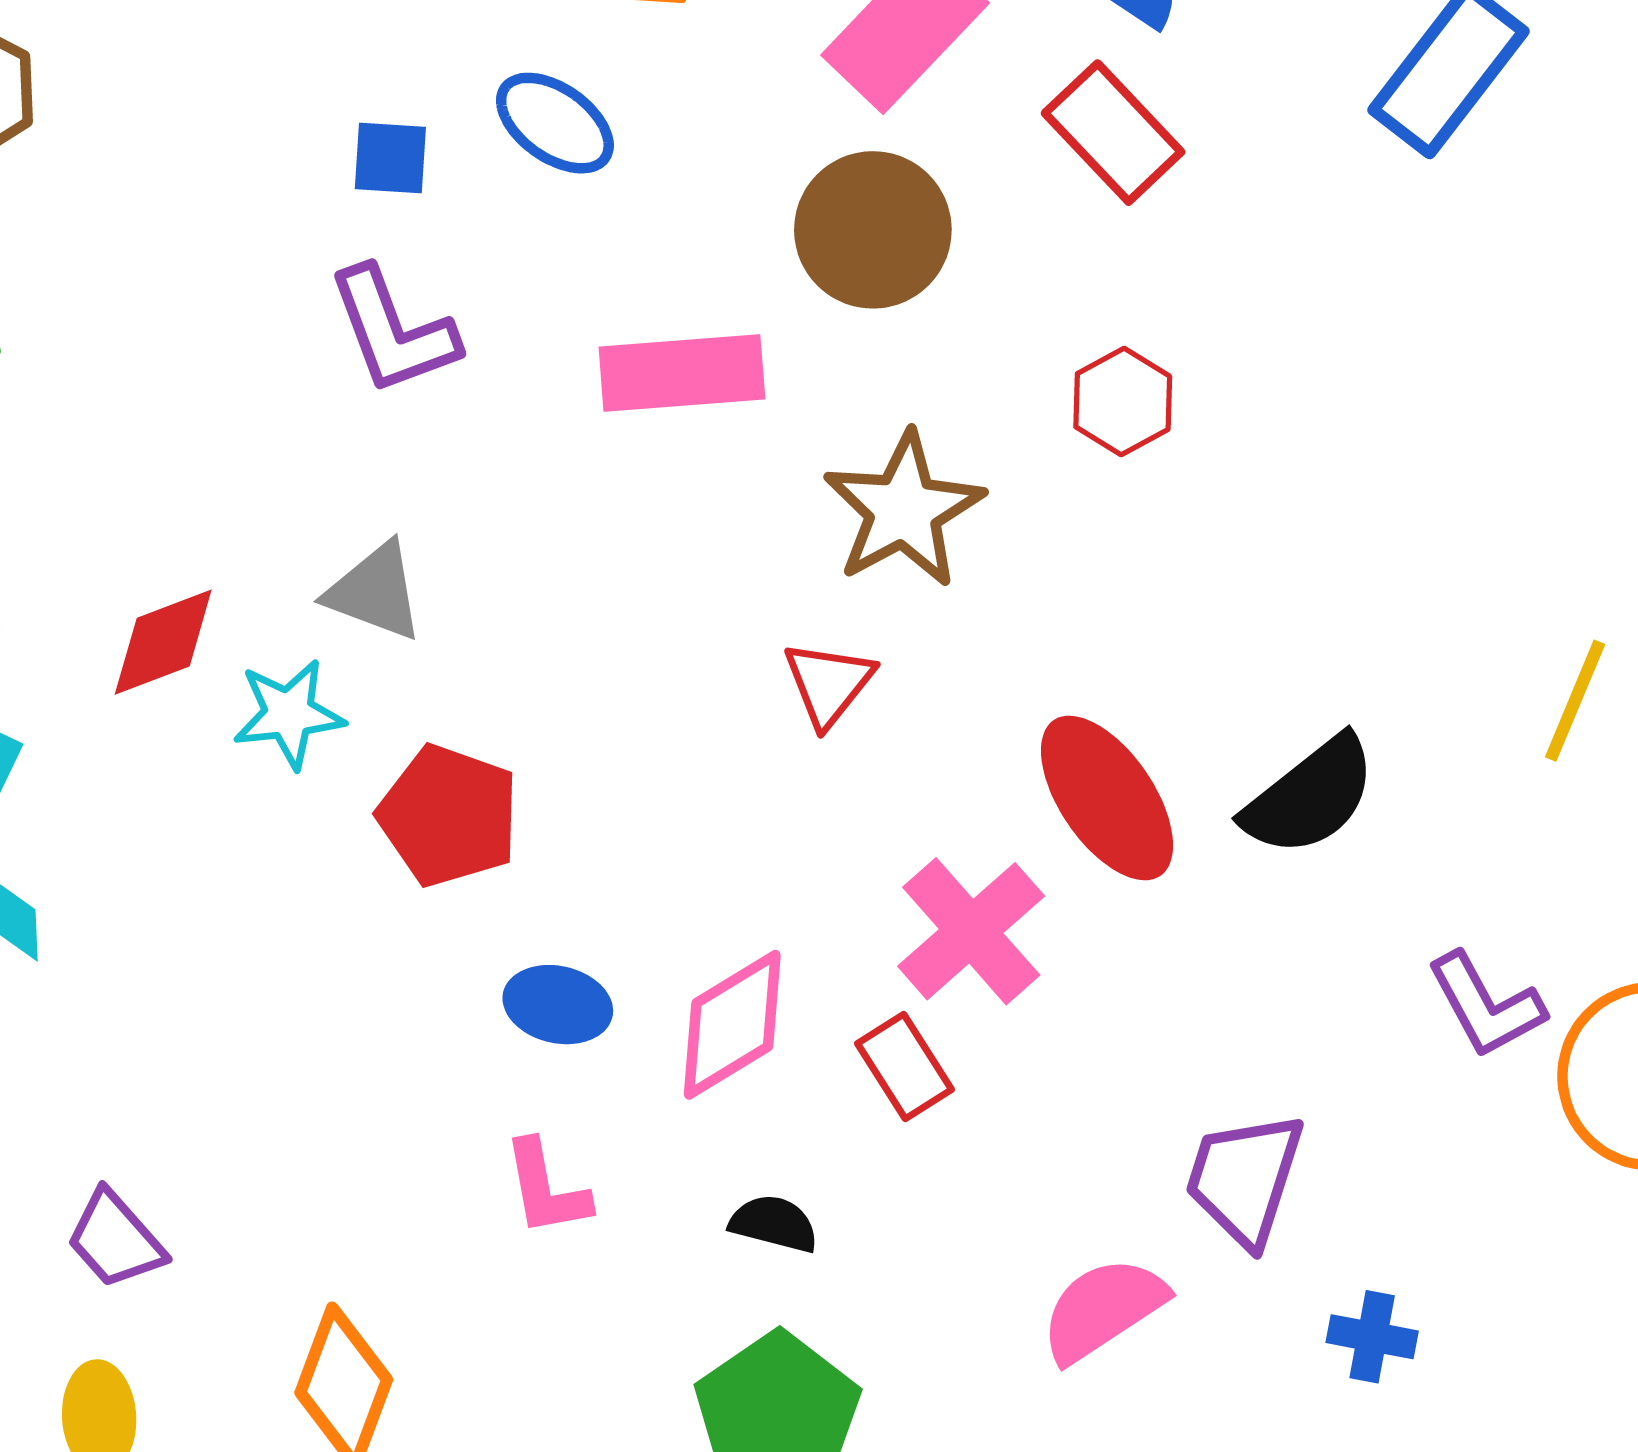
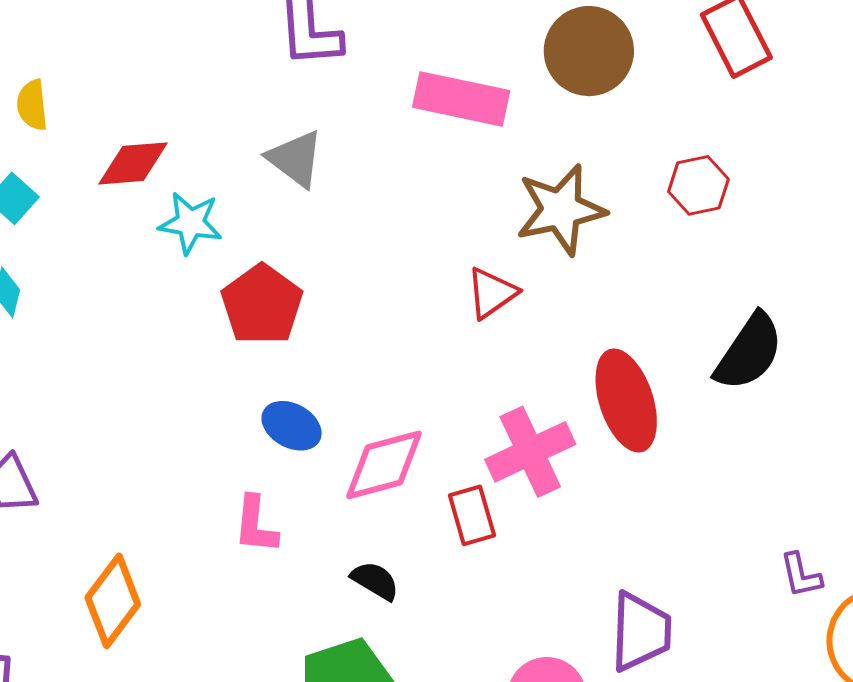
gray triangle: (375, 592) -> (295, 159), moved
black semicircle: (1310, 796) -> (749, 352), moved, turned -34
purple L-shape: (1486, 1005) -> (801, 575), size x0.7
purple trapezoid: (1245, 1179) -> (641, 632), turned 148

